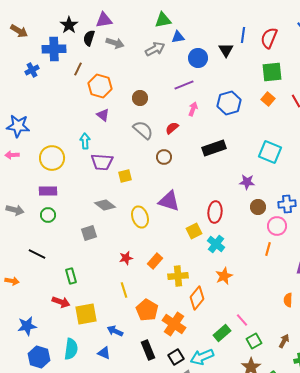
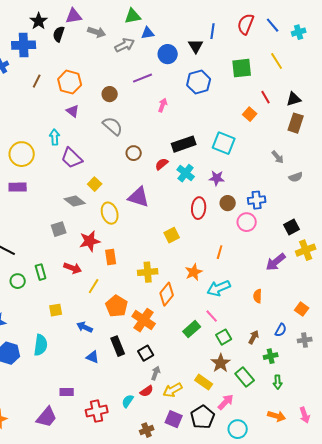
red semicircle: (269, 38) -> (246, 24), moved
gray arrow: (115, 43) -> (97, 32), moved
brown line: (78, 69) -> (37, 81), moved
purple line: (184, 85) -> (143, 78), moved
orange square: (268, 99) -> (250, 114), moved
blue hexagon: (229, 103) -> (199, 82), moved
red semicircle: (172, 128) -> (162, 164), moved
cyan square: (270, 152) -> (224, 143), moved
purple trapezoid: (102, 162) -> (72, 158), turned 40
yellow square: (125, 176) -> (95, 184), moved, turned -32
red ellipse: (215, 212) -> (199, 208), moved
green circle: (48, 215) -> (18, 281), moved
yellow square: (194, 231) -> (172, 235), moved
cyan cross: (216, 244) -> (186, 173), moved
orange line: (268, 249) -> (220, 252), moved
red star: (126, 258) -> (90, 241), moved, size x1.5
orange rectangle: (155, 261) -> (111, 257), moved, turned -49
yellow line: (124, 290) -> (94, 286), turned 49
red arrow: (61, 302) -> (73, 268), moved
yellow square: (86, 314) -> (56, 310), size x0.6
blue triangle: (104, 353) -> (93, 357), moved
cyan arrow: (202, 357) -> (219, 288), moved

